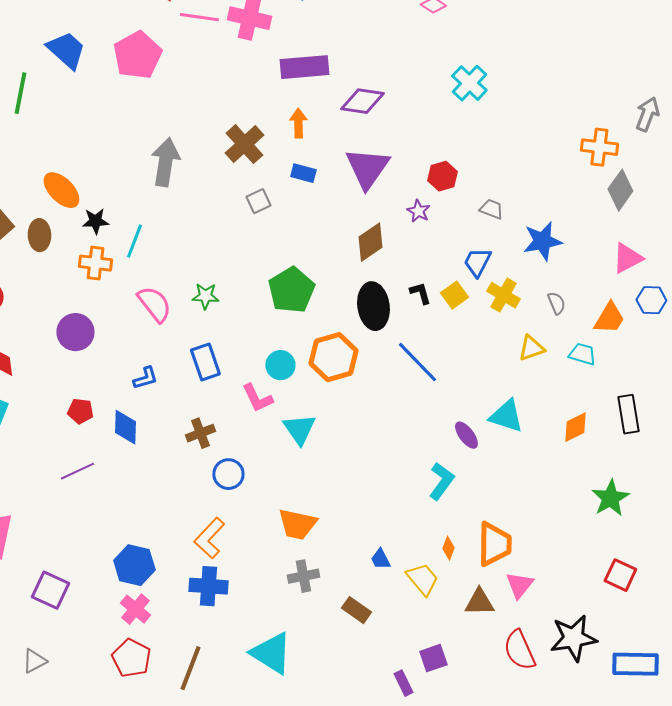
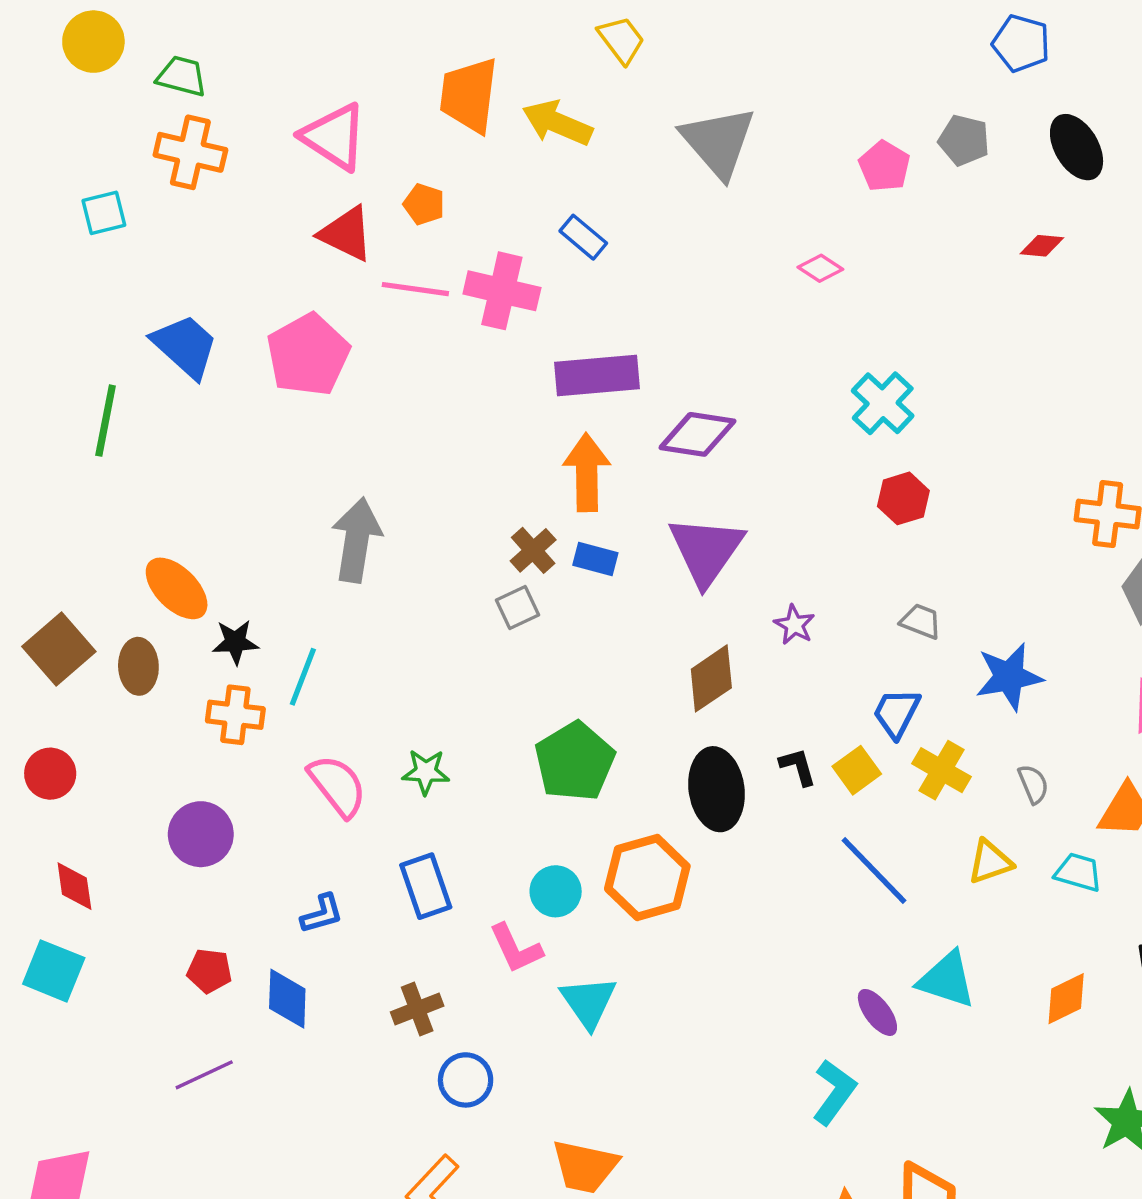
orange arrow: (298, 123) -> (587, 472), size x1.5
brown cross: (244, 144) -> (533, 550), moved, size x0.7
red hexagon: (442, 176) -> (903, 498), moved
blue line: (417, 362) -> (874, 871), moved

